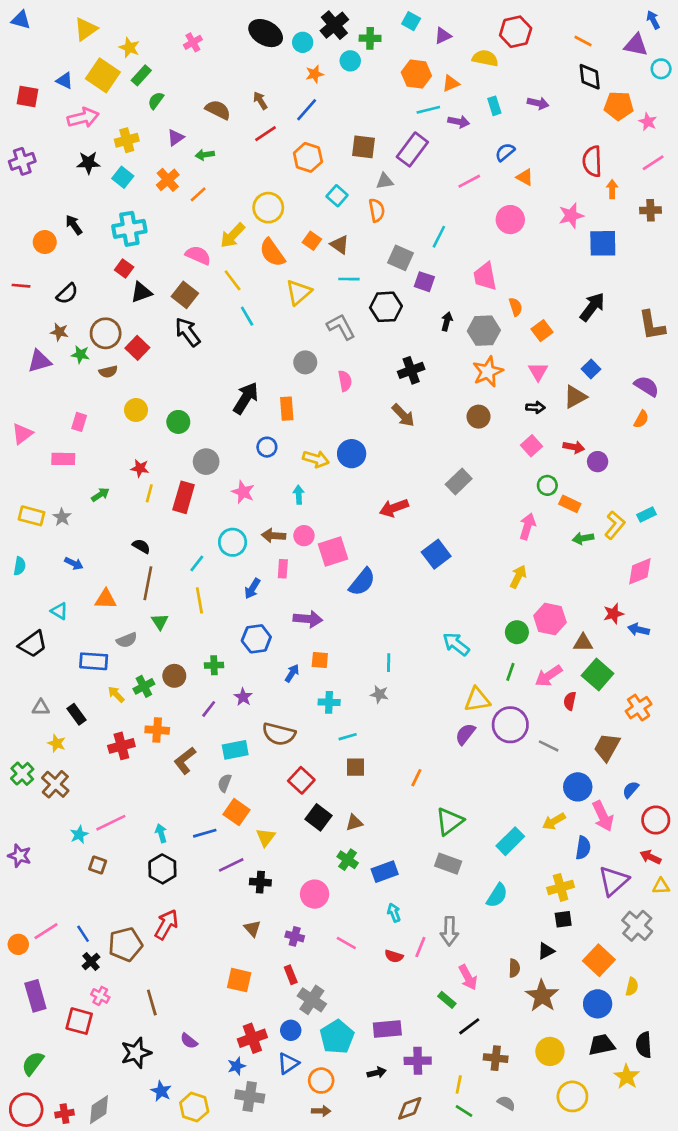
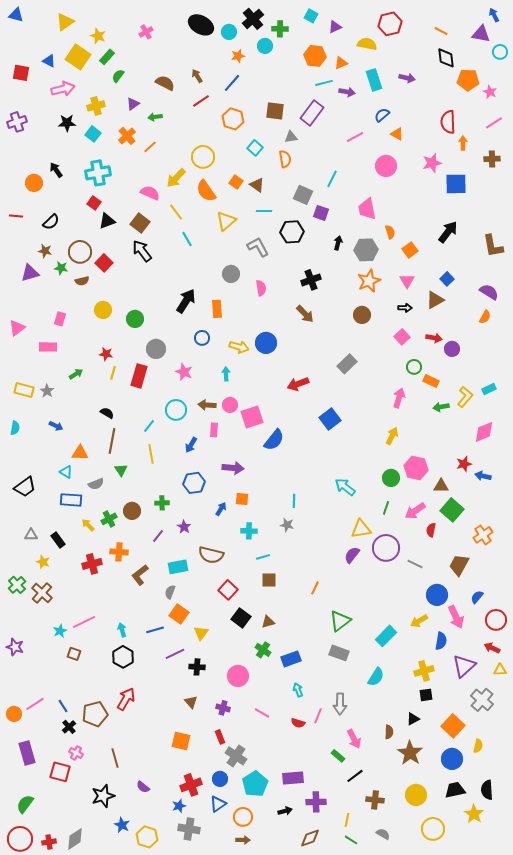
cyan rectangle: (494, 106) -> (374, 80), size x1.5
cyan triangle: (59, 611) -> (66, 472), moved

